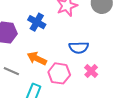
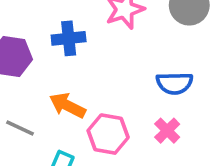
blue cross: (37, 22) -> (69, 38), turned -36
blue semicircle: (79, 47) -> (174, 83), moved

